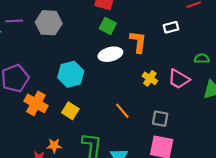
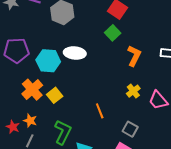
white ellipse: (110, 54) -> (75, 53), moved
cyan hexagon: (71, 74) -> (48, 61), moved
orange cross: (36, 103) -> (32, 90), moved

